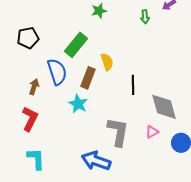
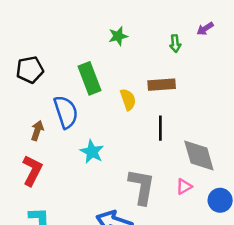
green rectangle: (76, 45) -> (89, 78), turned -60
brown rectangle: (88, 78) -> (162, 85), moved, turned 65

